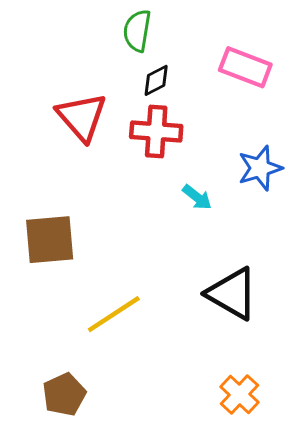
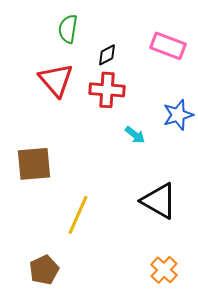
green semicircle: (137, 31) -> (68, 29), moved
yellow line: (114, 314) -> (78, 215), turned -33

